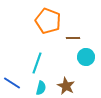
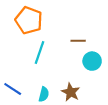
orange pentagon: (48, 21) -> (29, 20), moved
cyan line: (37, 63) -> (40, 52), moved

